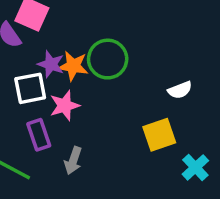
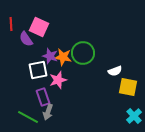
white semicircle: (180, 90) -> (115, 71), moved
yellow square: (159, 135) -> (128, 87), moved, turned 30
gray arrow: (73, 161) -> (48, 112), moved

